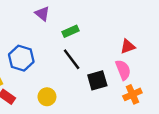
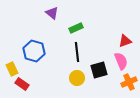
black line: (72, 59) -> (77, 52), turned 30
yellow circle: (47, 97) -> (77, 78), moved

